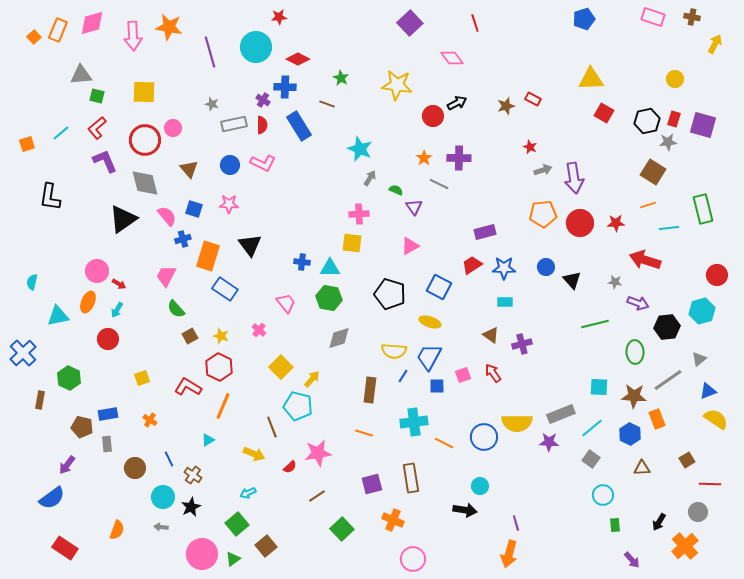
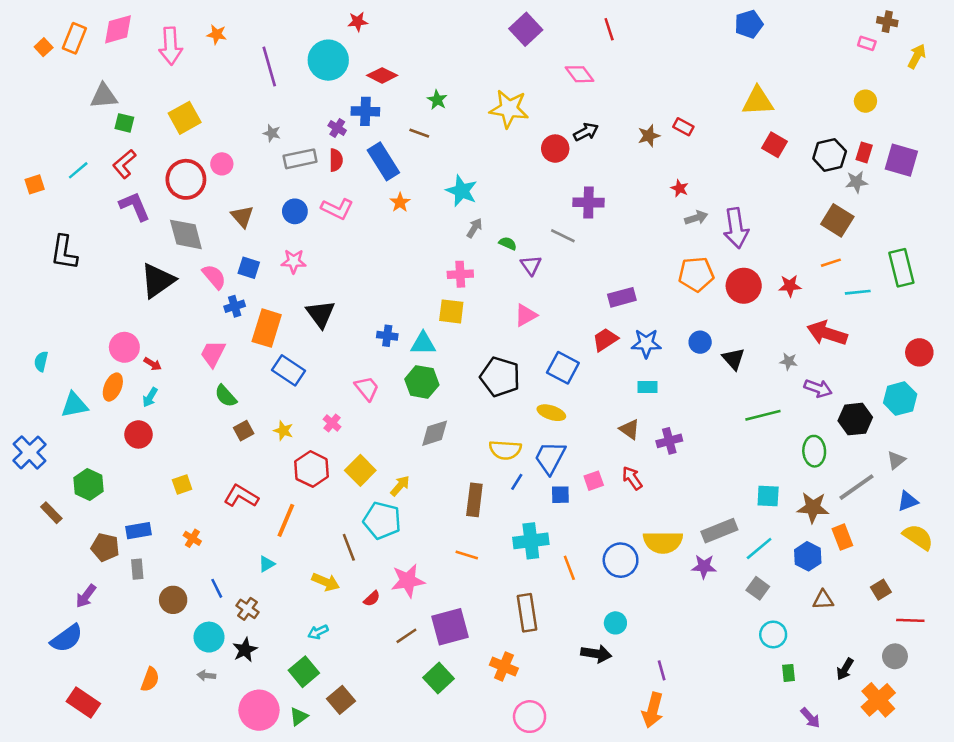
pink rectangle: (653, 17) -> (867, 43), moved, size x0.6
orange star: (169, 27) -> (217, 34), size x0.6
yellow square: (144, 92) -> (185, 118), turned -30
orange star: (424, 158) -> (400, 202), moved
red hexagon: (219, 367) -> (312, 469), moved
brown rectangle: (40, 400) -> (51, 513), turned -54
orange line: (444, 443) -> (569, 568), turned 42
purple square: (372, 484) -> (450, 627), moved, size x1.4

